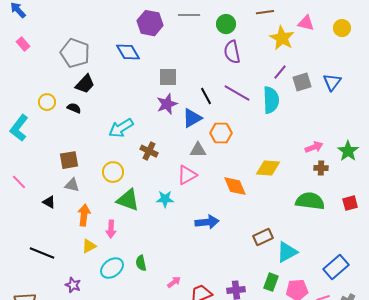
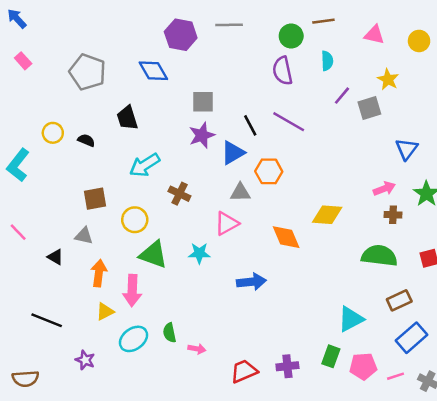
green circle: (226, 24) -> (291, 36), moved
yellow star: (282, 38) -> (388, 79), moved, size x0.7
blue triangle: (332, 82) -> (407, 149), moved
black trapezoid: (85, 84) -> (127, 118), moved, turned 120
cyan semicircle: (271, 100) -> (327, 61), moved, size x0.6
brown square: (69, 160) -> (95, 199), moved
pink arrow: (111, 229) -> (132, 290), size x1.4
brown rectangle: (263, 237) -> (399, 300), moved
pink arrow: (174, 282) -> (197, 349), moved, turned 48

